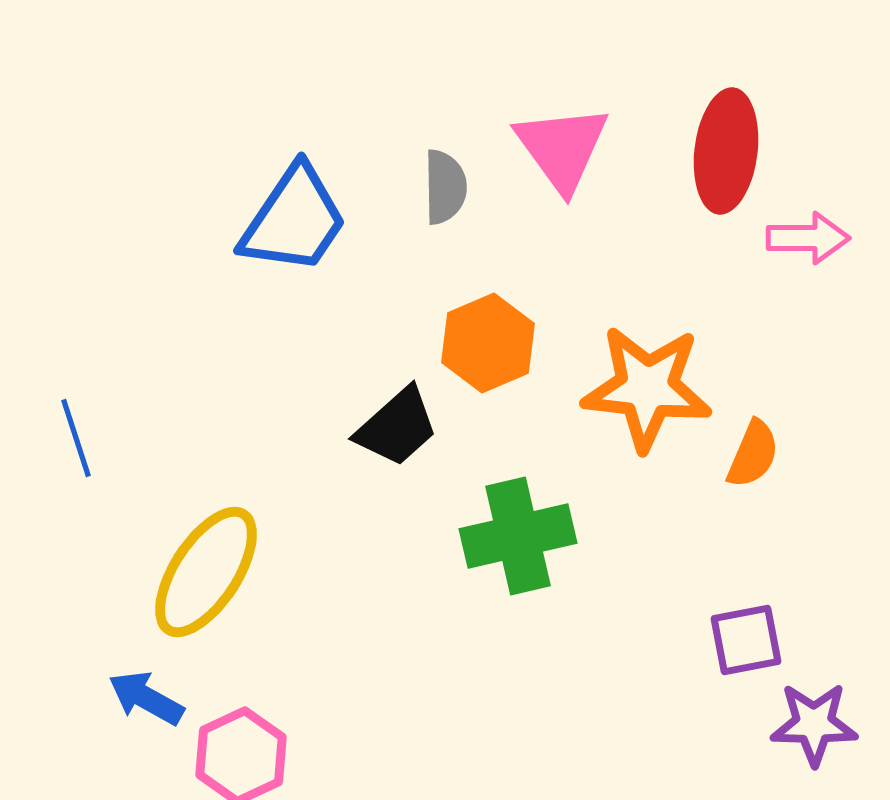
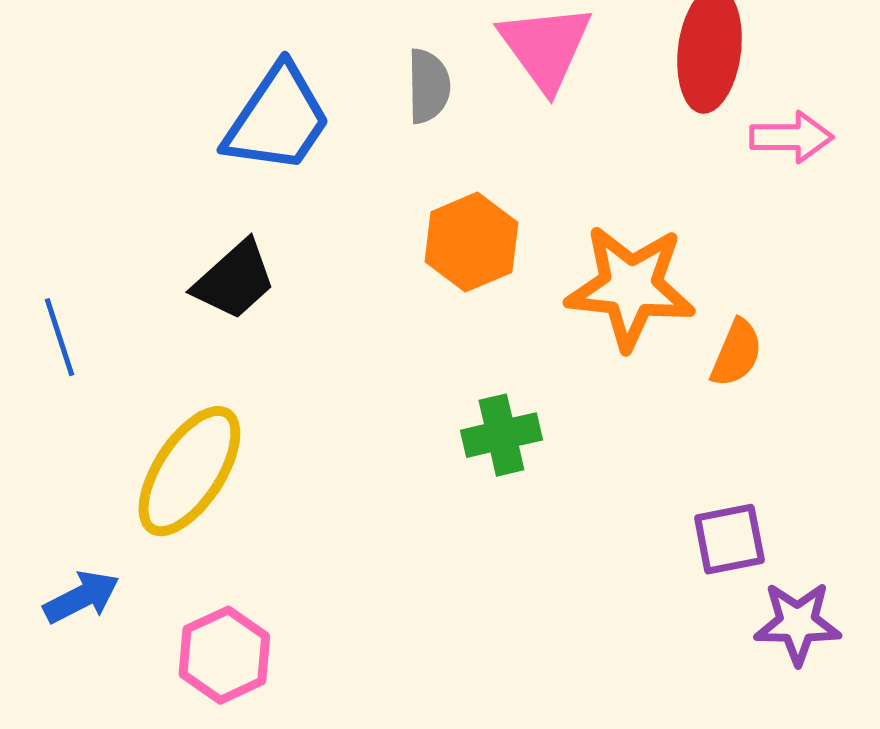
black trapezoid: (397, 427) -> (234, 280), moved
green cross: (518, 536) -> (501, 435), size x0.7
blue arrow: (146, 698) -> (81, 597), moved, turned 124

